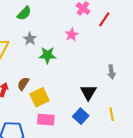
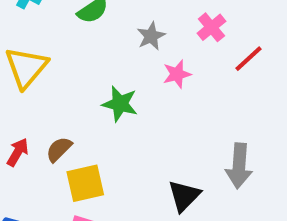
gray star: (30, 39) -> (151, 36), moved
gray arrow: (111, 72) -> (239, 166), size x1.5

